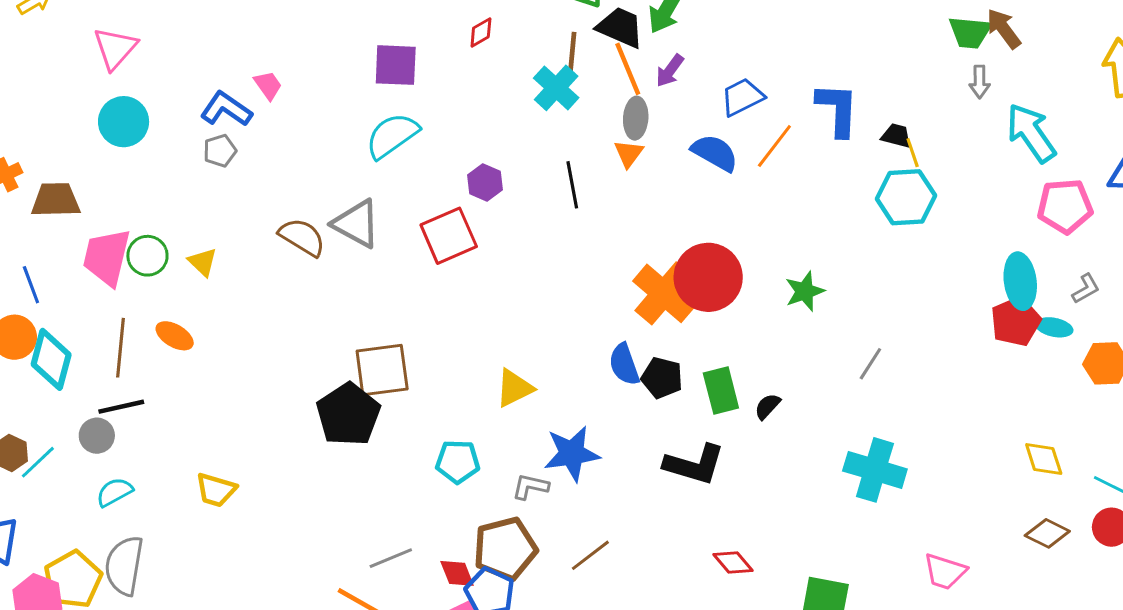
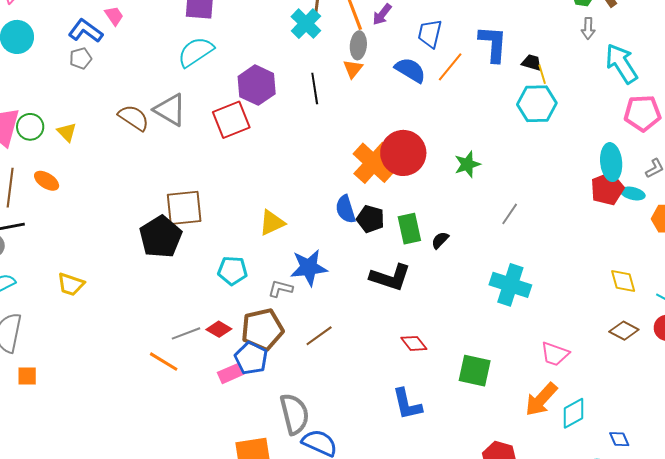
blue trapezoid: (742, 97) -> (430, 34), turned -52
purple hexagon: (485, 182) -> (257, 85), size x1.6
red diamond: (457, 573) -> (219, 329), moved, turned -40

